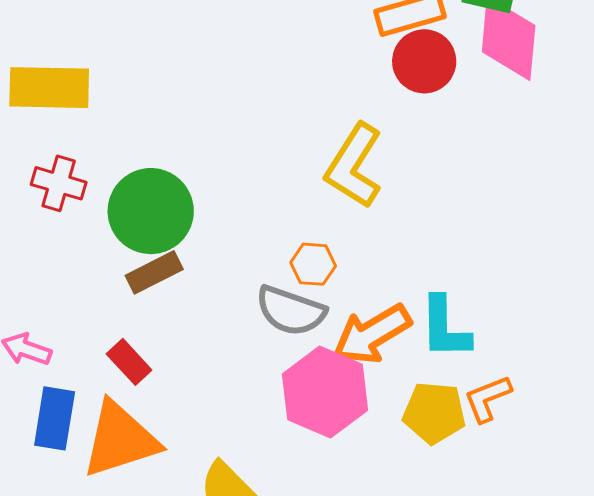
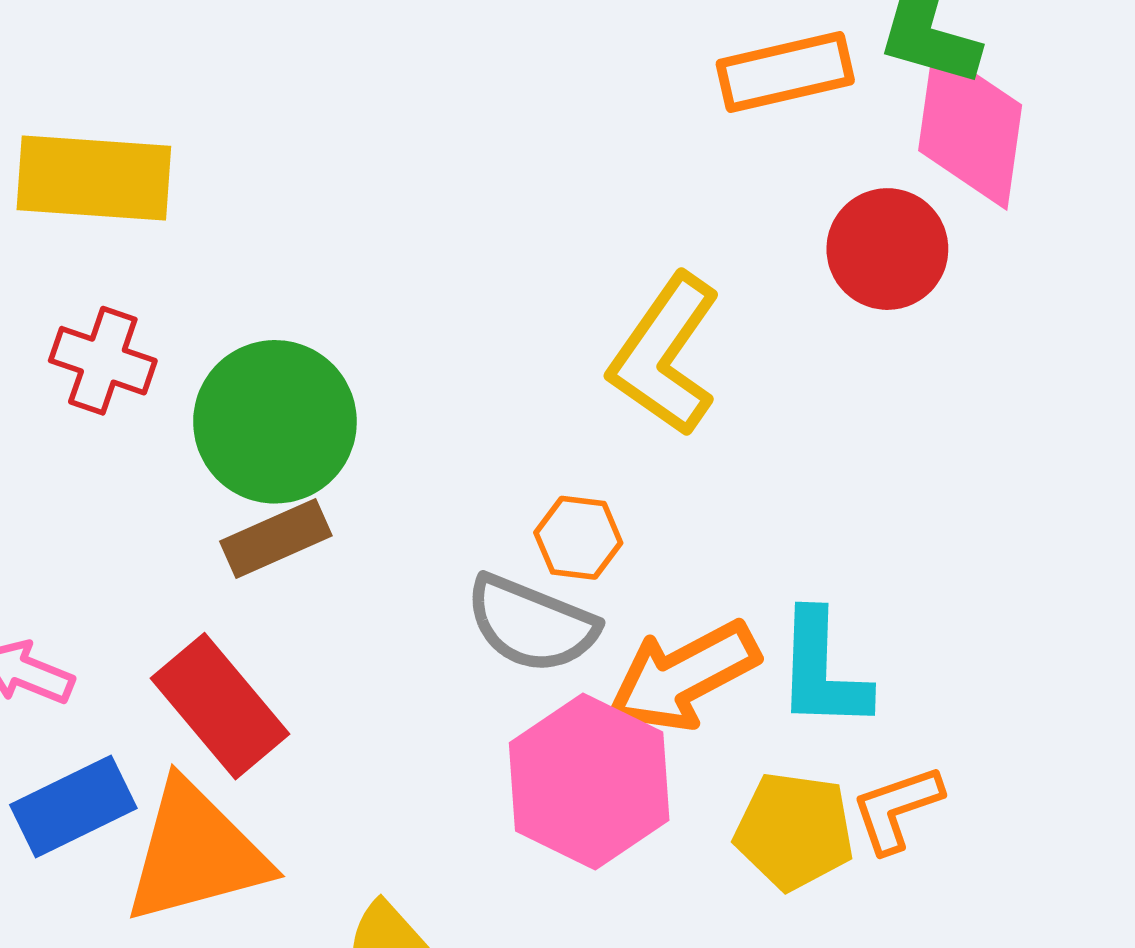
red circle: (424, 61) -> (887, 249), moved
red rectangle: (129, 362) -> (220, 706), size x1.6
blue rectangle: (55, 418) -> (73, 806), turned 52

